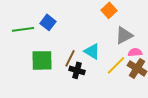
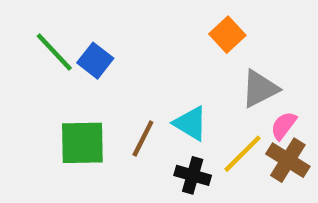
green line: (23, 29) -> (54, 52), moved, turned 55
pink semicircle: (135, 52) -> (284, 126), turned -48
black cross: (77, 70) -> (193, 175), moved

